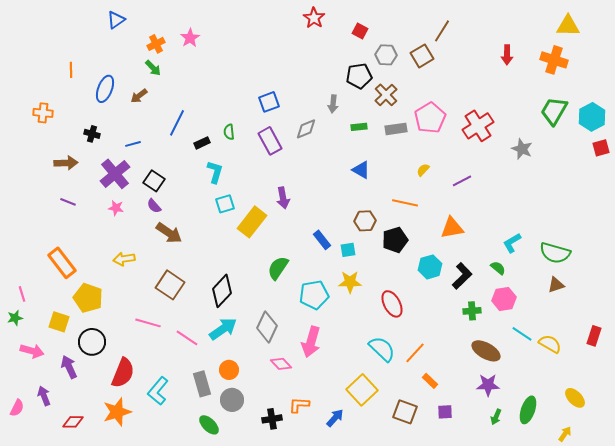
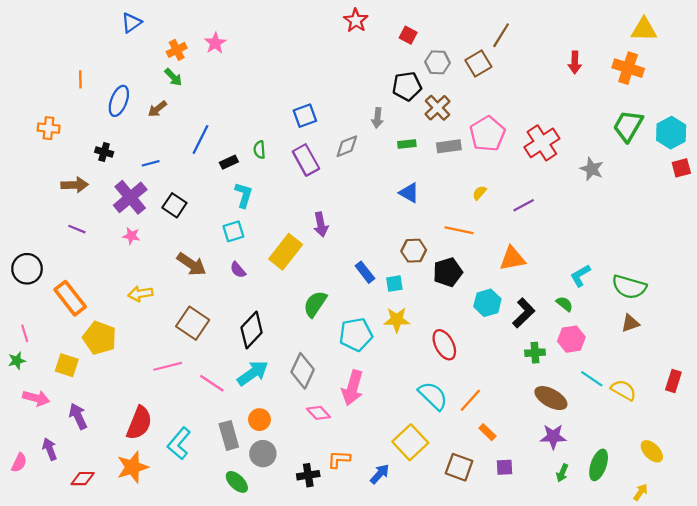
cyan square: (225, 204) -> (233, 231), moved
purple semicircle: (154, 206) -> (238, 270), moved
pink line: (148, 323) -> (168, 366), turned -30
black circle: (92, 342) -> (27, 269), moved

